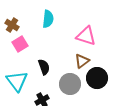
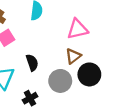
pink triangle: (86, 36) -> (77, 29), turned -30

